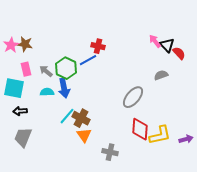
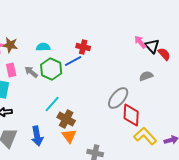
blue arrow: (64, 88) -> (37, 136), moved
cyan semicircle: (47, 92) -> (43, 47), moved
cyan line: (67, 116) -> (52, 104), moved
red diamond: (140, 129) -> (131, 115), moved
yellow L-shape: (160, 135) -> (145, 136), turned -120

